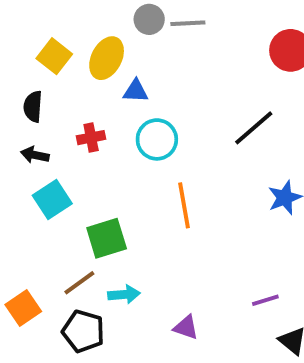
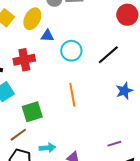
red cross: (91, 138) -> (24, 60), size x1.5
cyan circle: (157, 139) -> (71, 51), moved
cyan arrow: (124, 294) -> (47, 148), moved

